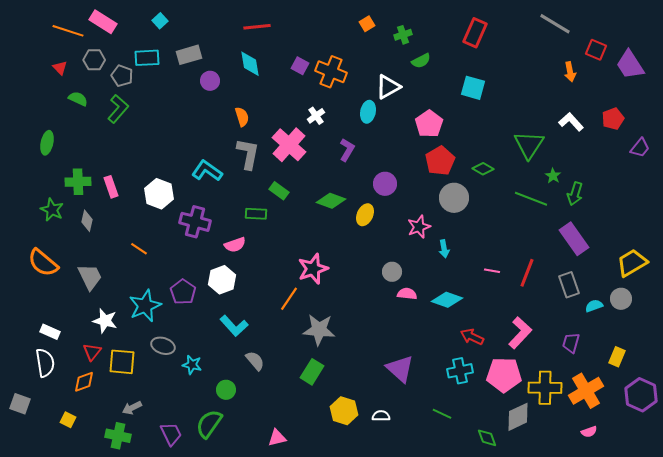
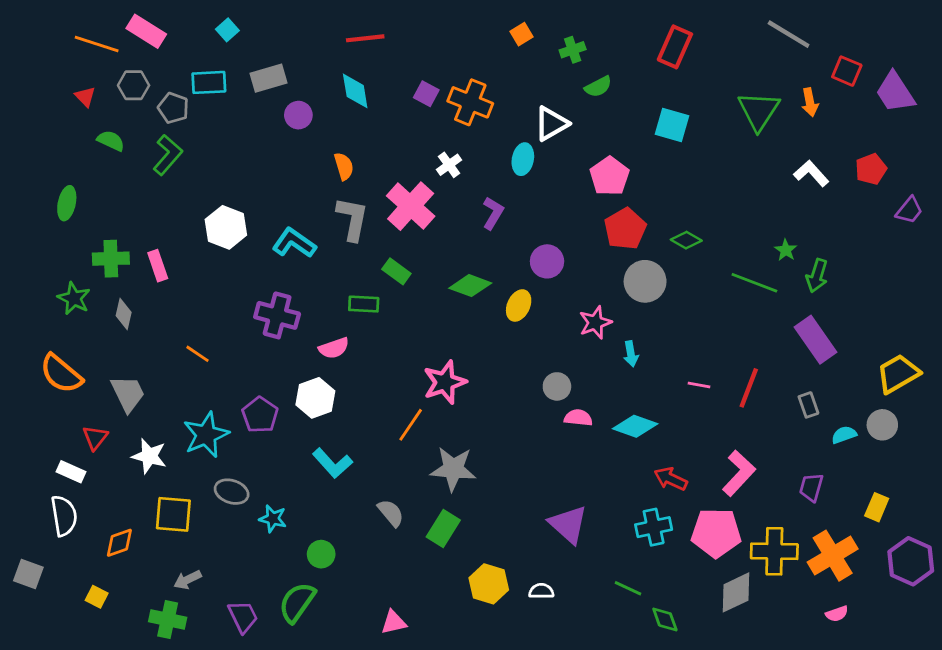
green triangle: (529, 145) -> (759, 111), moved
white hexagon: (159, 194) -> (226, 227), moved
gray rectangle: (569, 285) -> (808, 405), size x0.7
red triangle: (92, 352) -> (95, 438), moved
gray semicircle: (255, 361) -> (391, 513), moved
green diamond: (487, 438) -> (665, 619), moved

